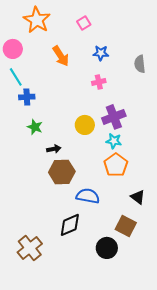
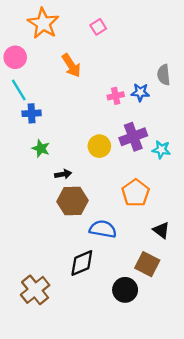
blue star: (101, 53) -> (140, 92), moved
cyan star: (114, 141) -> (161, 150), moved

